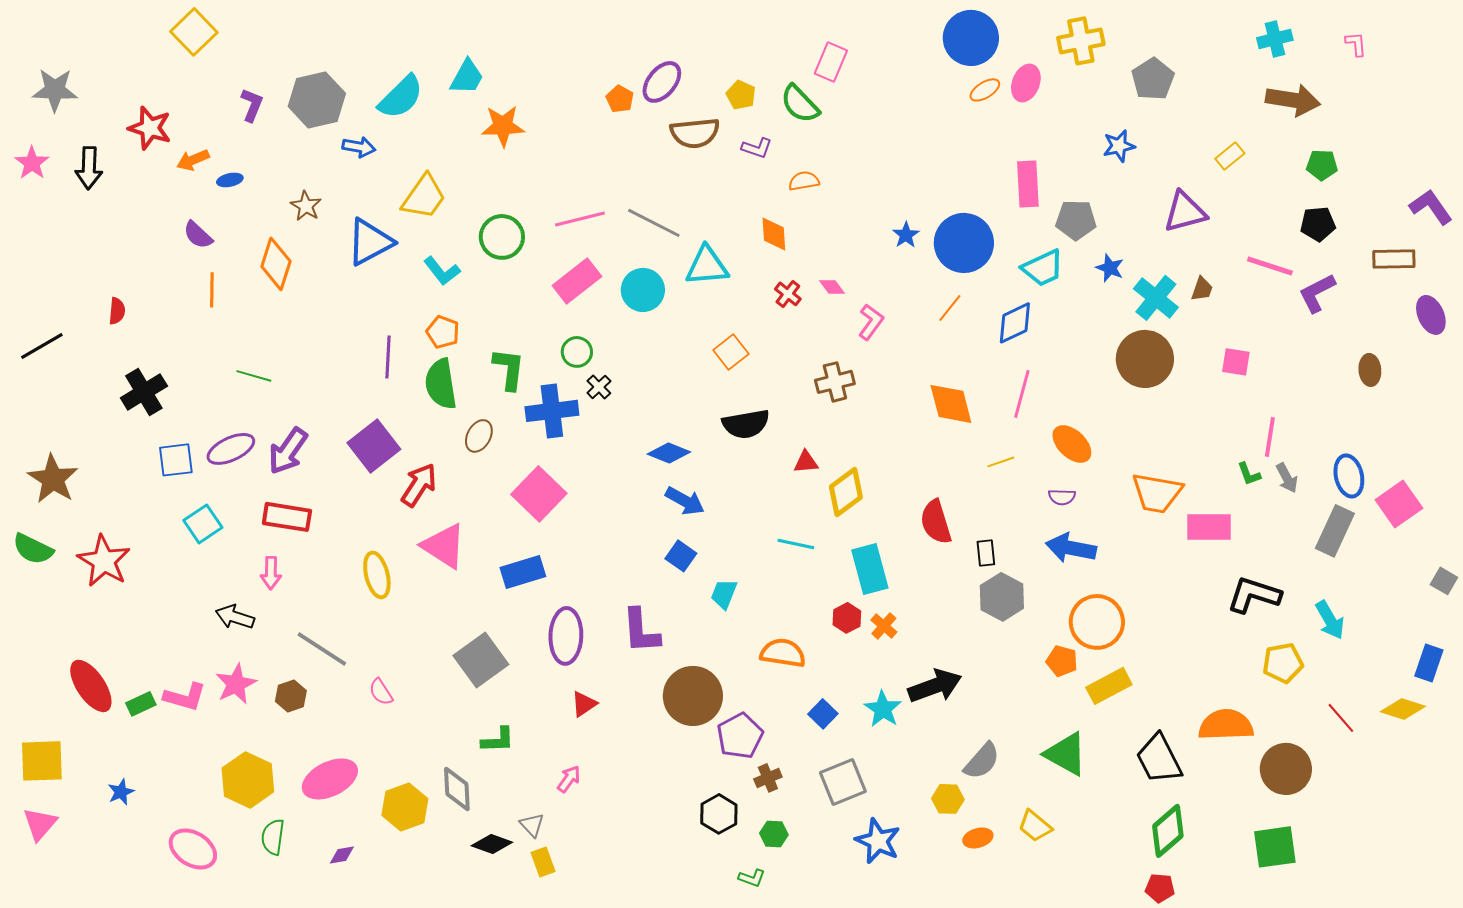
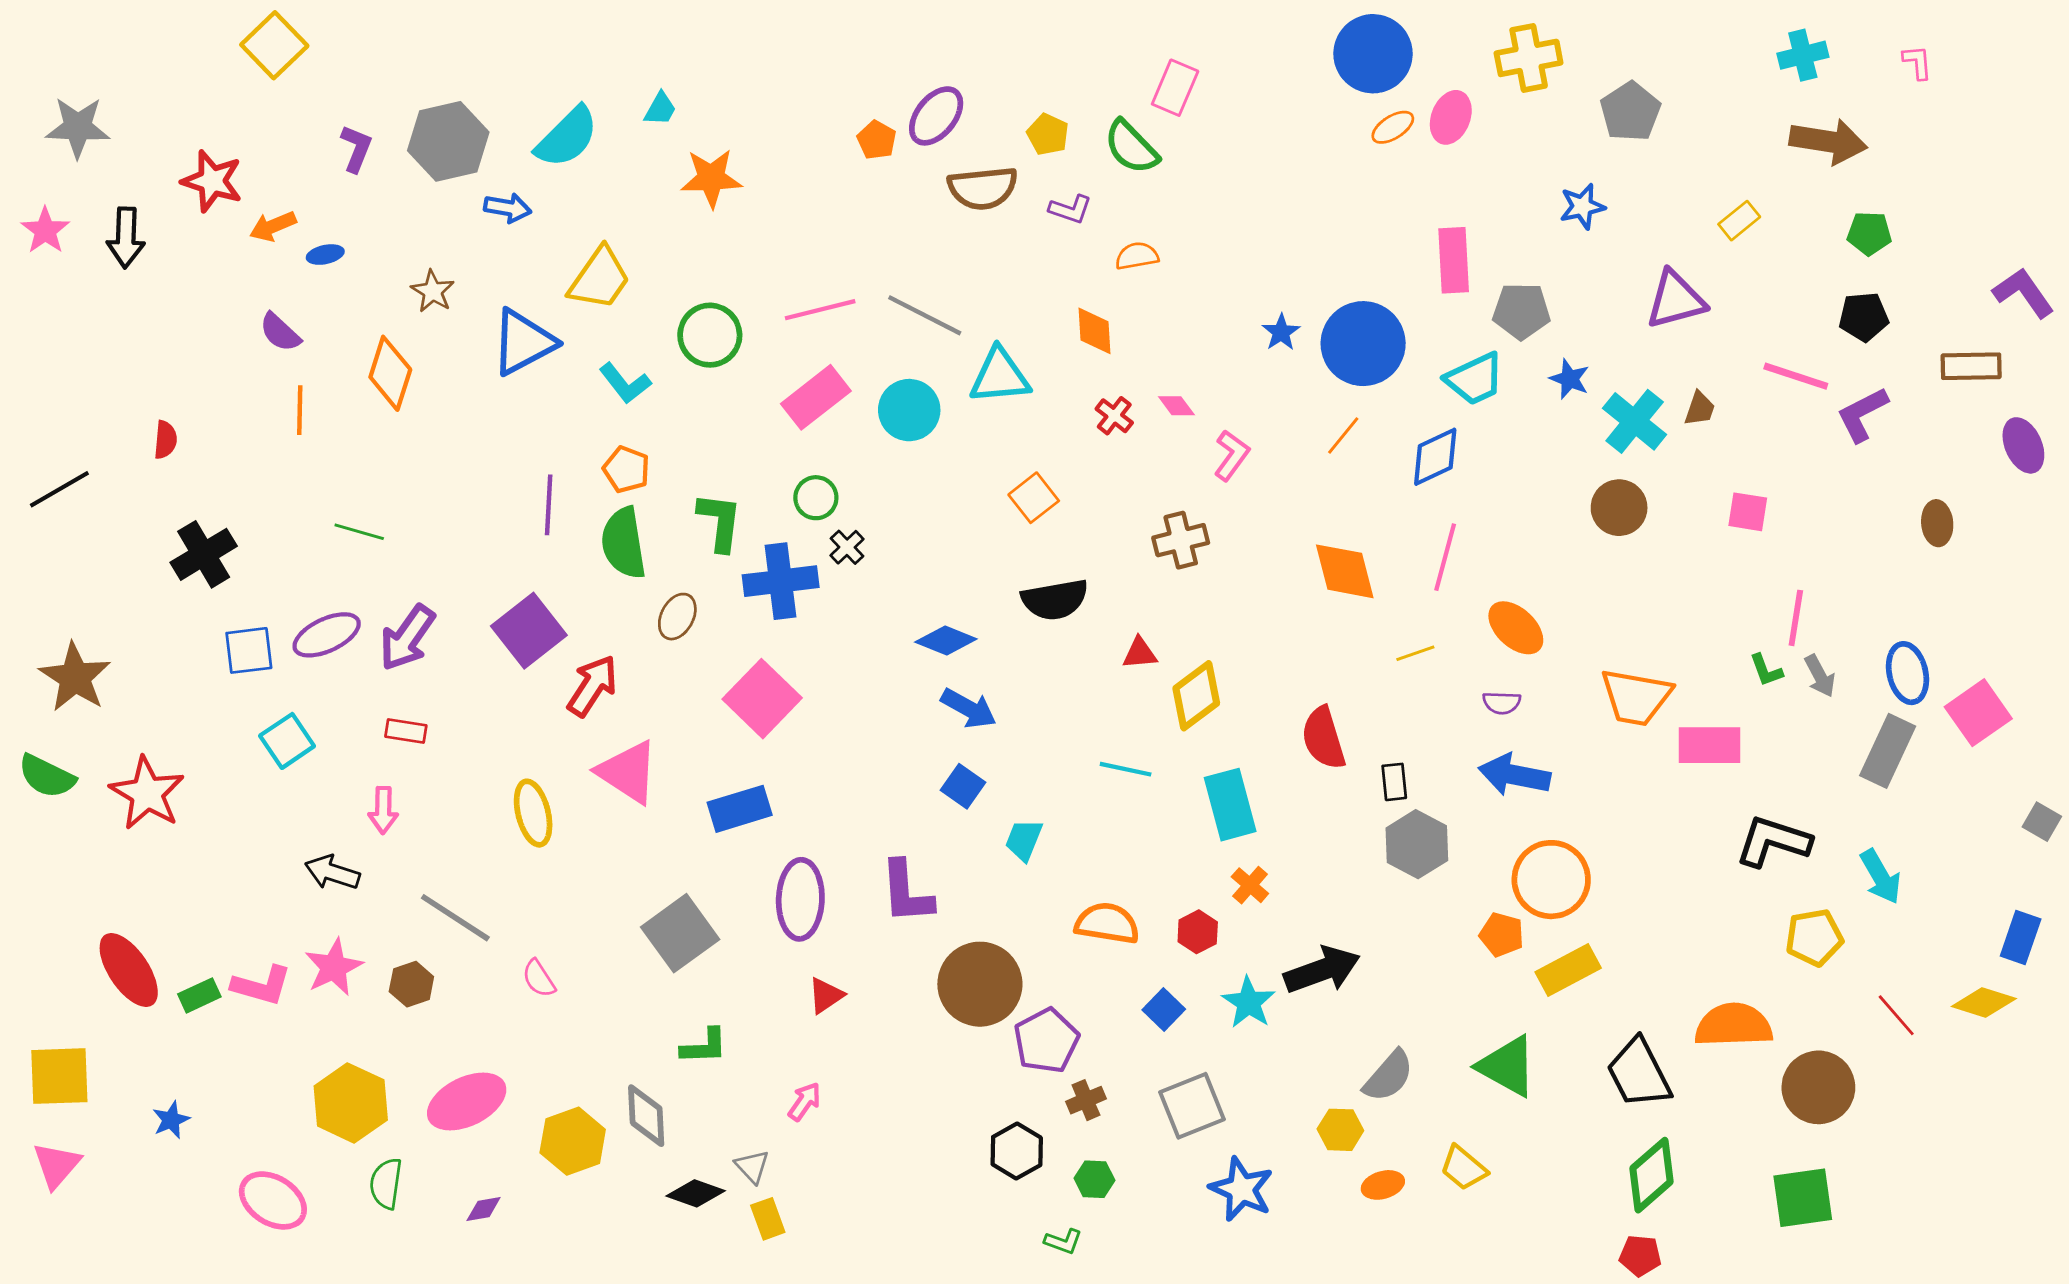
cyan trapezoid: (467, 77) -> (660, 109), size x0.7
brown circle: (1145, 359) -> (1619, 508), size x0.7
red rectangle: (287, 517) -> (406, 731), size x0.6
red hexagon: (847, 618) -> (1198, 932), moved

